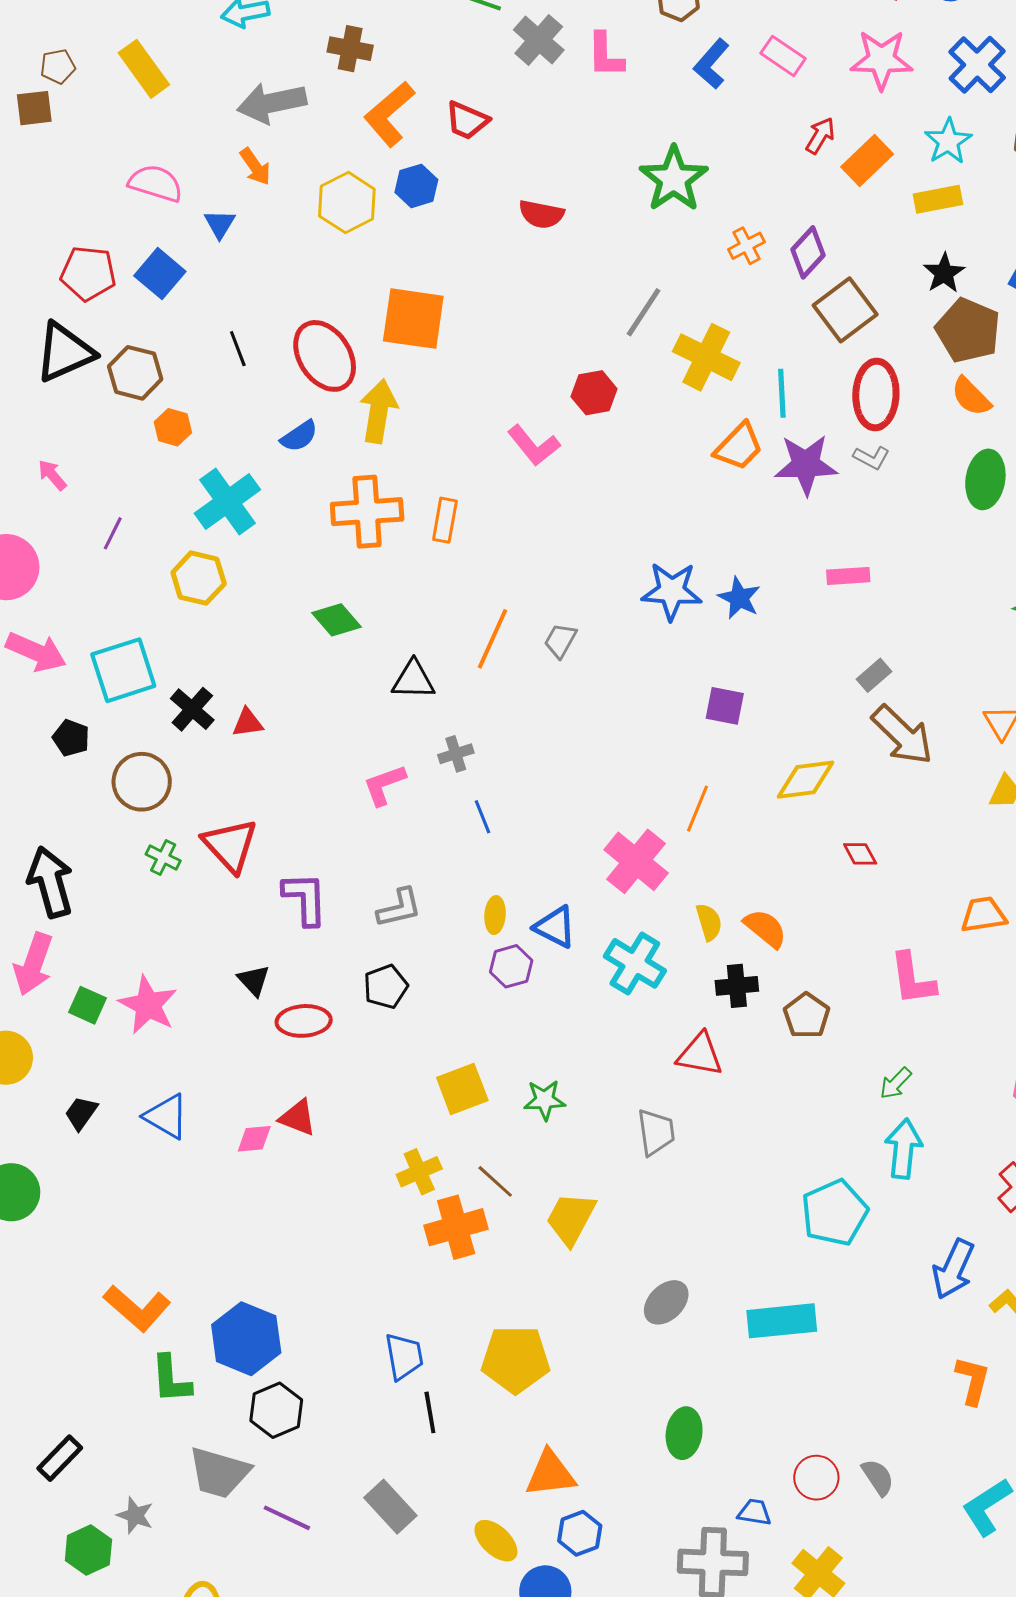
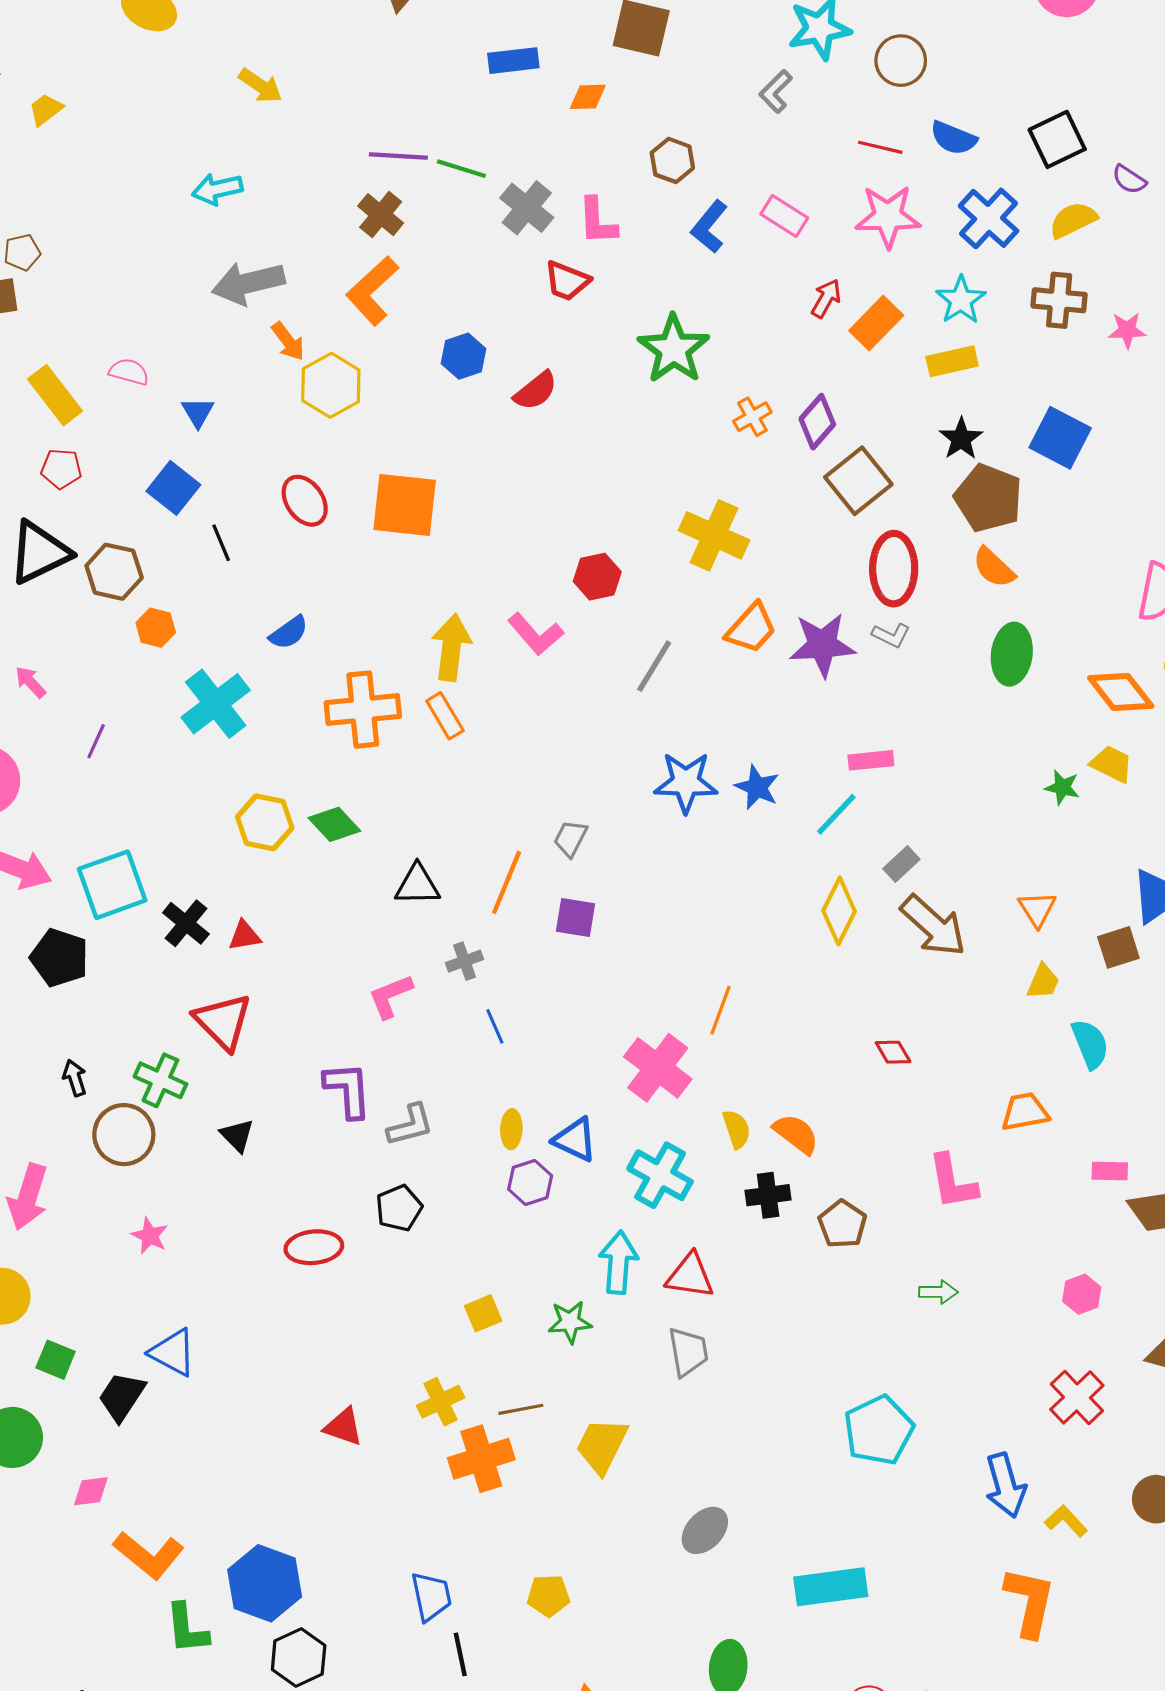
brown cross: (350, 49) -> (381, 215), moved, turned 30
yellow rectangle: (144, 69) -> (55, 395), moved
red trapezoid: (467, 120) -> (567, 281), moved
orange arrow: (255, 167) -> (288, 341), moved
pink semicircle: (156, 183) -> (129, 372), size x0.7
blue hexagon: (416, 186) -> (464, 356), moved
red semicircle: (541, 214) -> (536, 391), turned -48
red pentagon: (88, 273) -> (61, 469), size x0.7
blue square: (160, 274) -> (173, 488), moved
gray line: (644, 312) -> (654, 666), moved
red ellipse: (325, 356) -> (305, 501), moved, size x0.7
cyan line: (782, 393) -> (836, 814), moved, turned 48
yellow arrow: (379, 411) -> (451, 647), moved
orange rectangle: (445, 520) -> (445, 716), turned -39
yellow hexagon: (199, 578) -> (265, 822), moved
orange line: (493, 639) -> (507, 882), moved
purple square: (725, 706) -> (576, 918), moved
black pentagon: (71, 738) -> (59, 958), size x1.5
yellow diamond: (806, 780) -> (839, 911), moved, turned -54
brown circle: (142, 782) -> (124, 1135), moved
red triangle: (230, 845) -> (223, 1022), moved
green cross: (163, 858) -> (160, 1080), size x1.4
black arrow: (50, 882) -> (75, 1078), moved, size x0.5
purple L-shape: (305, 899) -> (348, 1090), moved
black triangle: (254, 980) -> (237, 1135), moved
green square: (87, 1005) -> (56, 1360), moved
pink star: (148, 1005) -> (150, 1236), size x0.6
red triangle: (700, 1054) -> (690, 1276), moved
green arrow: (896, 1083) -> (938, 1292), turned -132
yellow square: (462, 1089) -> (483, 1313), size x0.7
black trapezoid: (81, 1113) -> (122, 1396), moved, size x1.4
red triangle: (298, 1118) -> (343, 1427), moved
pink diamond: (254, 1139) -> (91, 1491), moved
cyan arrow: (904, 1149) -> (618, 1262), moved
brown line: (495, 1181) -> (521, 1409), turned -51
blue arrow: (953, 1269) -> (1006, 1485), turned -38
cyan rectangle: (782, 1321) -> (831, 1587), moved
yellow pentagon: (516, 1359) -> (548, 1596), size x0.6
orange L-shape: (973, 1380) -> (1030, 1602), size x1.4

